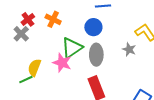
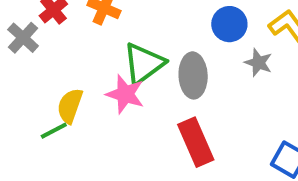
blue circle: (93, 27) -> (229, 24), moved
gray cross: (21, 34) -> (23, 38), moved

